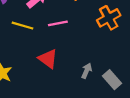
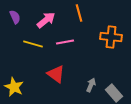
orange cross: (109, 18) -> (111, 37), turned 35

